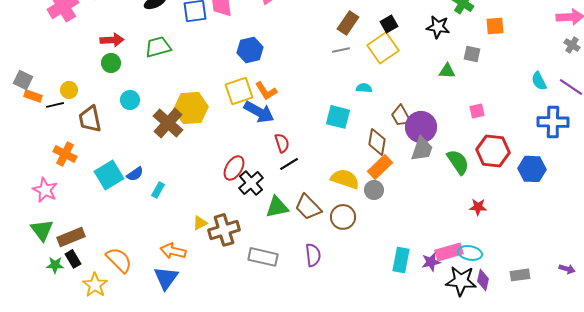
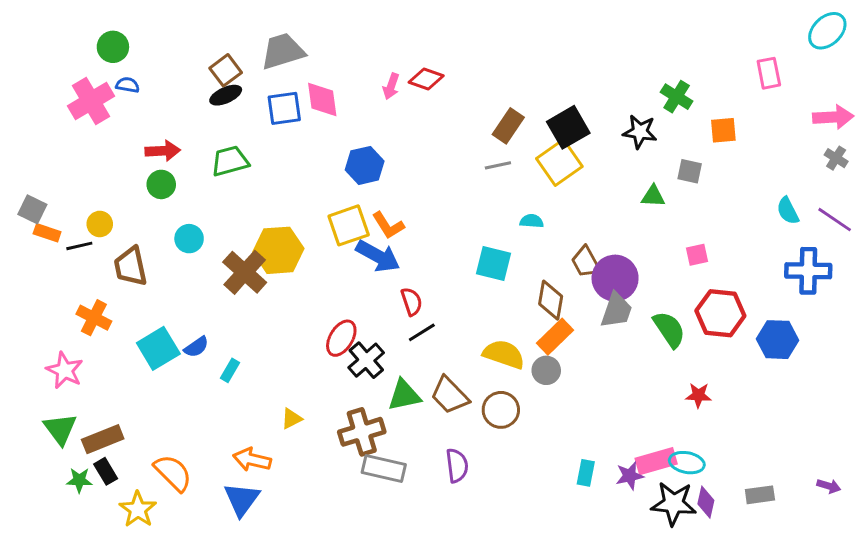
black square: (389, 24) -> (568, 127), size x1.6
brown cross: (224, 230) -> (362, 432), moved
cyan rectangle: (401, 260) -> (586, 473), size x0.7

